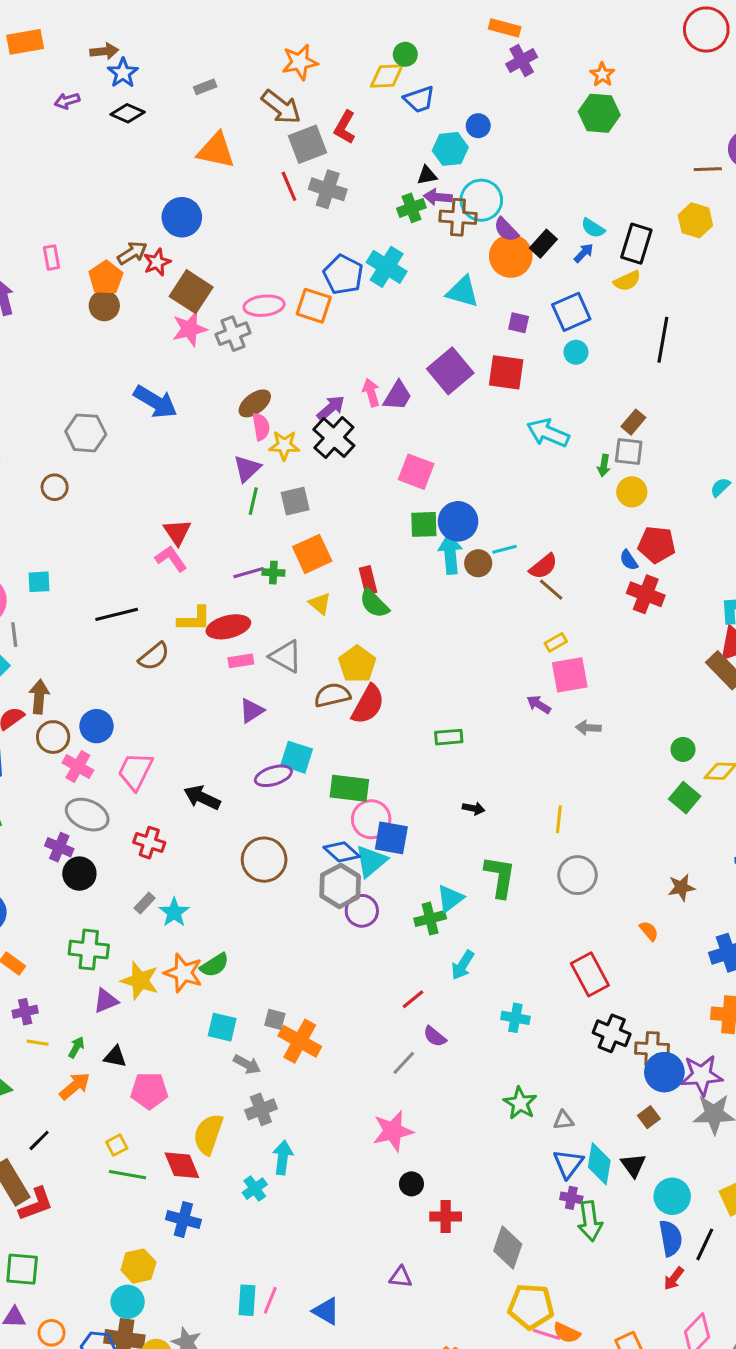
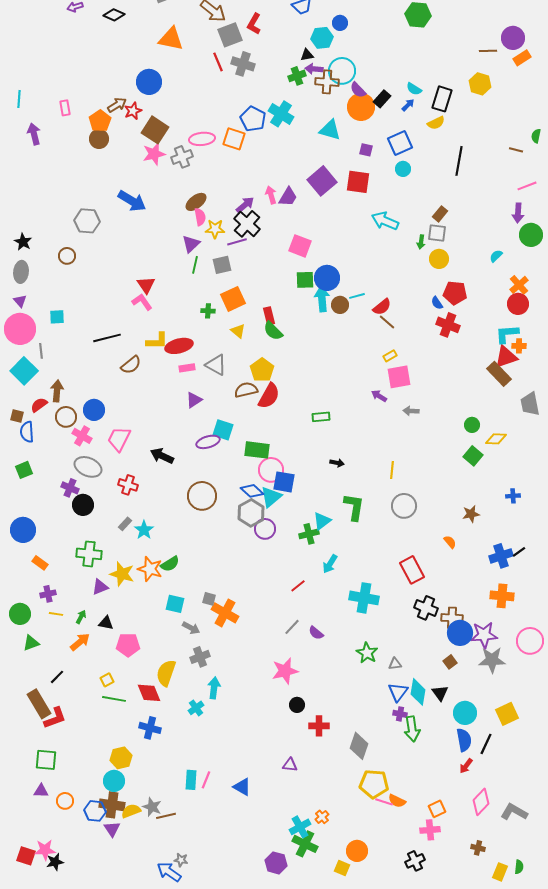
purple line: (249, 573) -> (237, 242), moved
cyan cross: (515, 1018) -> (364, 598), size x1.6
purple semicircle: (435, 1036) -> (316, 633), moved

